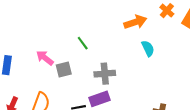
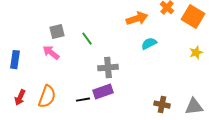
cyan semicircle: (148, 48) -> (149, 44), turned -91
gray square: (64, 69) -> (57, 32), moved

